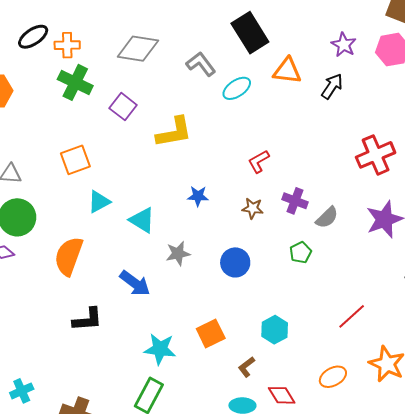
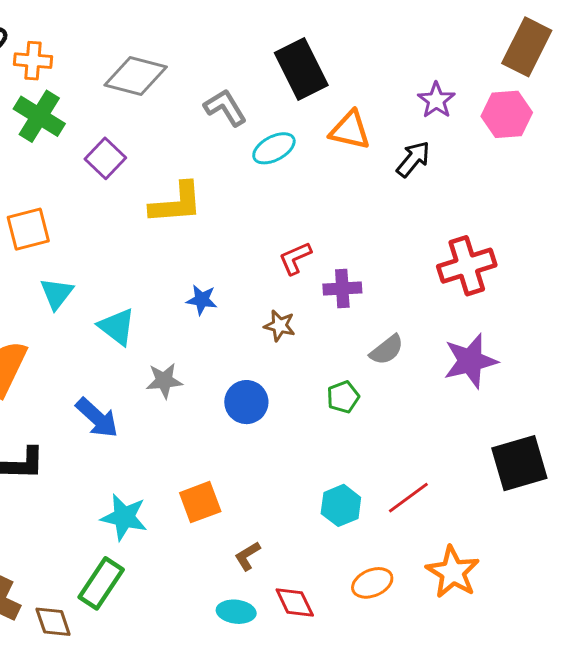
purple cross: (295, 201) -> (342, 289), moved, turned -30
cyan triangle: (99, 202) -> (57, 293), turned -30
cyan hexagon: (275, 330) -> (341, 505), moved

